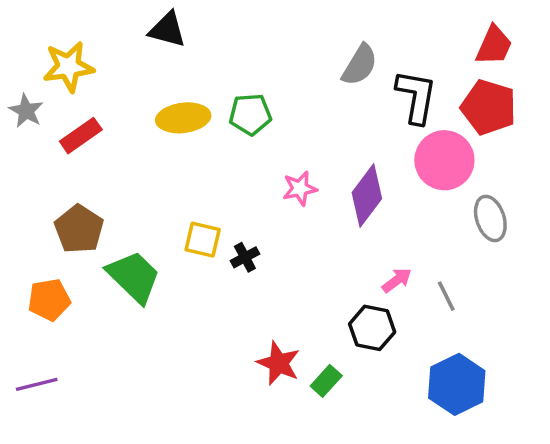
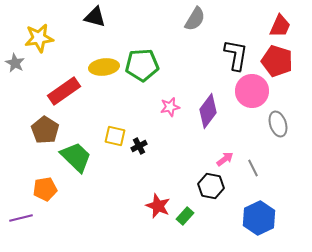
gray semicircle: (360, 65) -> (195, 19), moved
green pentagon: (250, 114) -> (142, 65), size x1.4
red rectangle: (81, 136) -> (64, 91), moved, size x1.4
orange pentagon: (49, 300) -> (45, 189), moved

